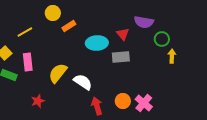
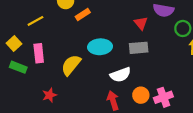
cyan ellipse: (97, 43) -> (100, 47), moved
white semicircle: (83, 82) -> (120, 75), moved, turned 126
pink cross: (144, 103) -> (163, 97), turned 30

